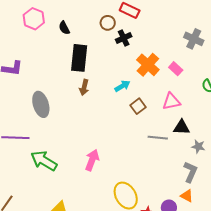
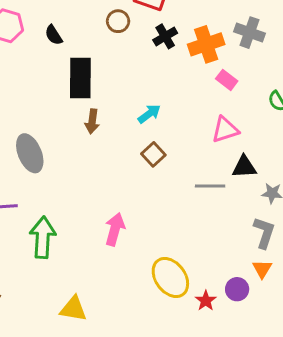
black cross: (124, 38) -> (165, 36), moved
orange cross: (148, 65) -> (206, 44), moved, turned 35
brown square: (138, 106) -> (153, 154), moved
green arrow: (44, 161) -> (43, 237), turned 68
orange triangle: (187, 196) -> (262, 269), turned 40

